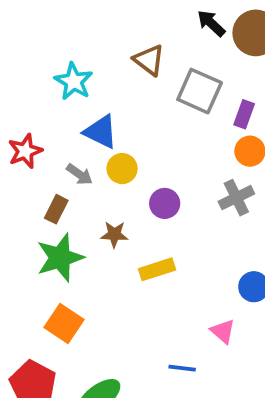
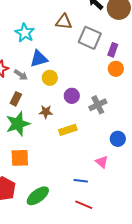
brown triangle: (149, 60) -> (64, 22), turned -30
blue triangle: (101, 132) -> (39, 59), turned -42
gray arrow: (79, 174) -> (21, 75), moved
gray cross: (236, 198) -> (98, 105), moved
orange square: (64, 324) -> (20, 158), turned -36

